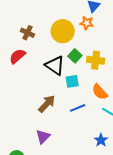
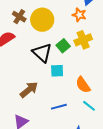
yellow circle: (63, 31) -> (42, 20), moved
yellow cross: (96, 60) -> (83, 40), moved, turned -36
blue line: (78, 108) -> (59, 107), moved

